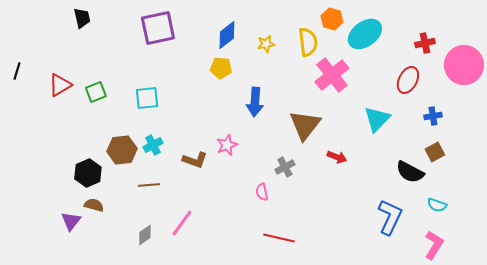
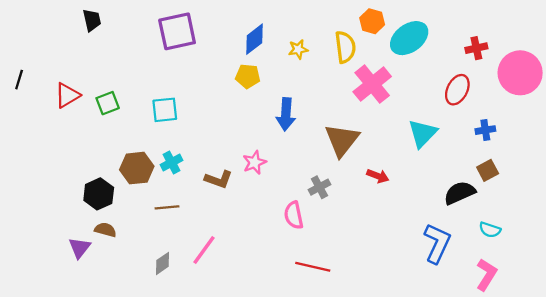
black semicircle: (410, 172) -> (460, 193), turned 128
pink semicircle: (262, 192) -> (294, 215), size x1.4

